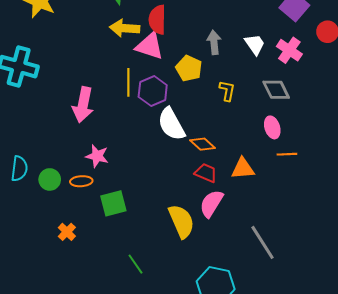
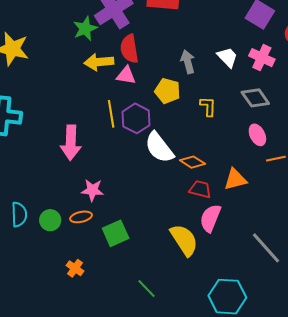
pink triangle: (150, 46) -> (126, 75), size x0.7

